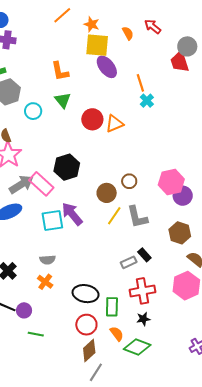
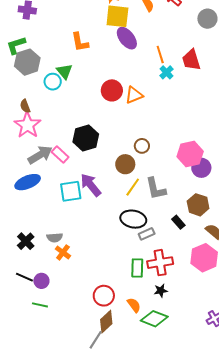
red trapezoid: (180, 62) -> (191, 60), moved
green triangle: (63, 100) -> (64, 71), moved
brown circle: (129, 181) -> (142, 146), moved
pink rectangle: (41, 184) -> (60, 154), size x0.7
black rectangle: (144, 255) -> (178, 222), moved
gray semicircle: (48, 260) -> (55, 238), moved
black ellipse: (86, 294) -> (133, 219), moved
green rectangle: (112, 307) -> (137, 268), moved
green line: (36, 334) -> (40, 305), moved
gray line: (96, 372) -> (96, 340), moved

